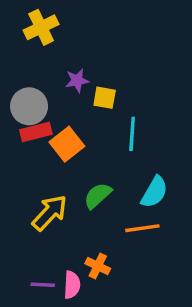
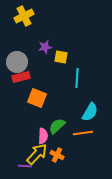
orange square: (67, 144) -> (37, 98), moved, turned -30
green semicircle: (98, 196) -> (57, 126), moved
yellow arrow: (50, 213) -> (37, 154), moved
pink semicircle: (72, 285) -> (43, 136), moved

